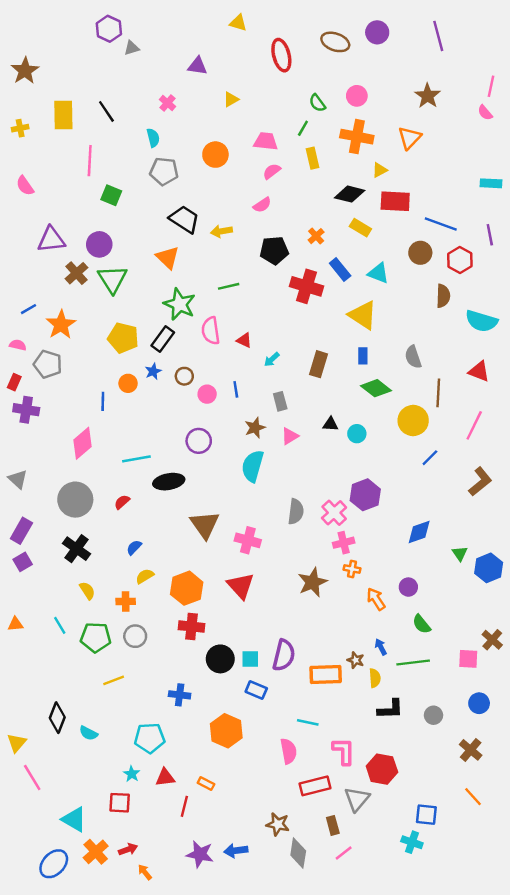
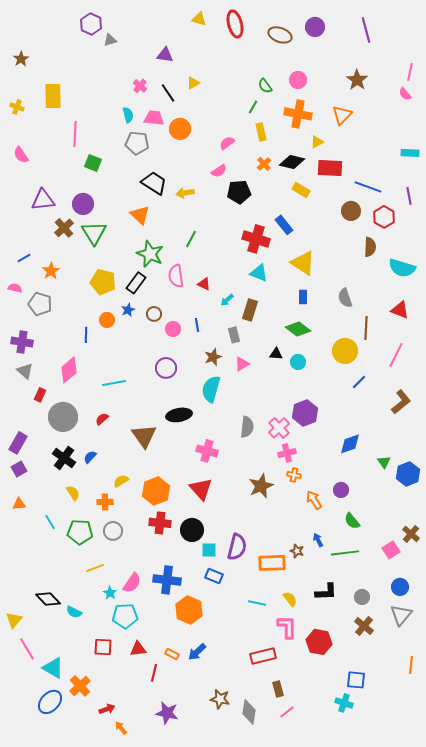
red ellipse: (281, 55) -> (235, 24), moved
brown star: (25, 71) -> (21, 59), size x0.7
black line: (106, 111) -> (168, 93), moved
yellow cross: (20, 128) -> (17, 107), turned 32
pink trapezoid: (266, 141) -> (154, 118), moved
orange cross: (316, 236) -> (264, 164), moved
black pentagon: (274, 250) -> (239, 192), moved
cyan triangle: (378, 273) -> (259, 273), moved
green line: (229, 286) -> (191, 239), turned -48
orange star: (61, 325) -> (51, 271), size x0.7
brown rectangle: (318, 364) -> (250, 310), moved
red rectangle: (14, 382) -> (40, 395), moved
green diamond: (376, 388) -> (298, 329), moved
gray triangle: (18, 479) -> (25, 371), moved
black ellipse: (169, 482) -> (179, 415), moved
brown triangle: (205, 525) -> (144, 436), moved
blue semicircle: (134, 547) -> (90, 457), moved
orange triangle: (15, 624) -> (19, 504), moved
black circle: (220, 659) -> (192, 530), moved
pink square: (468, 659) -> (391, 550), turned -36
yellow semicircle: (375, 678) -> (290, 599), moved, turned -35
blue cross: (180, 695) -> (167, 580), moved, size x1.5
black diamond: (57, 718) -> (48, 599), turned -65
brown cross: (471, 750) -> (364, 626), moved
pink semicircle: (289, 751) -> (132, 583), moved, turned 45
cyan star: (132, 774) -> (110, 593), moved
orange line: (473, 797) -> (411, 665), moved, turned 48
gray triangle: (357, 799) -> (401, 615), moved
red square: (120, 803) -> (103, 647), moved
cyan triangle: (74, 819) -> (53, 668), moved
brown star: (278, 824) -> (220, 699), moved
blue arrow: (236, 851) -> (197, 652), moved, turned -36
orange cross: (96, 852) -> (80, 686), moved
blue ellipse: (54, 864) -> (50, 702), moved

